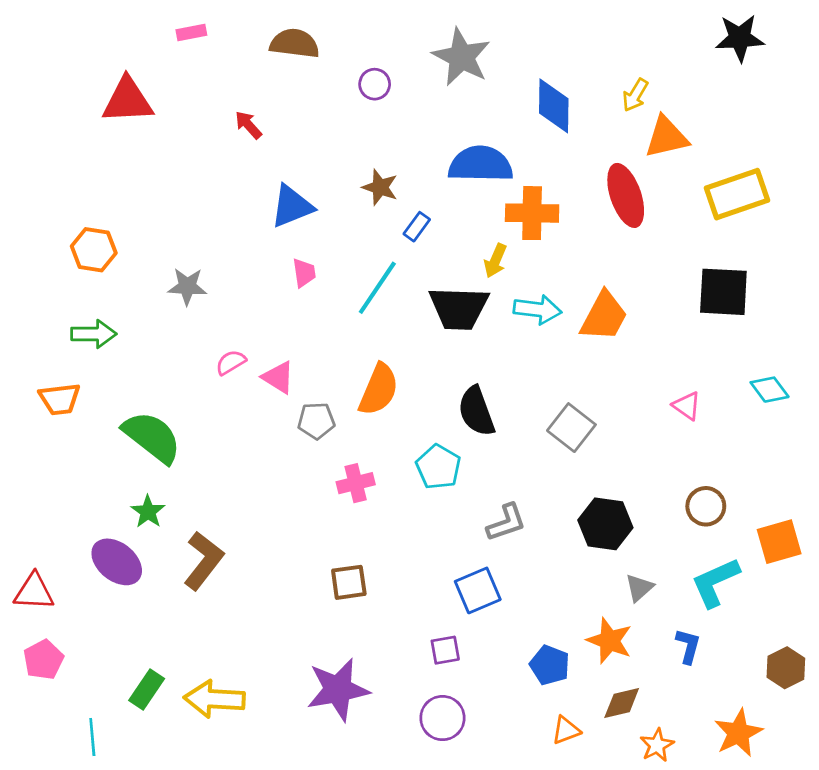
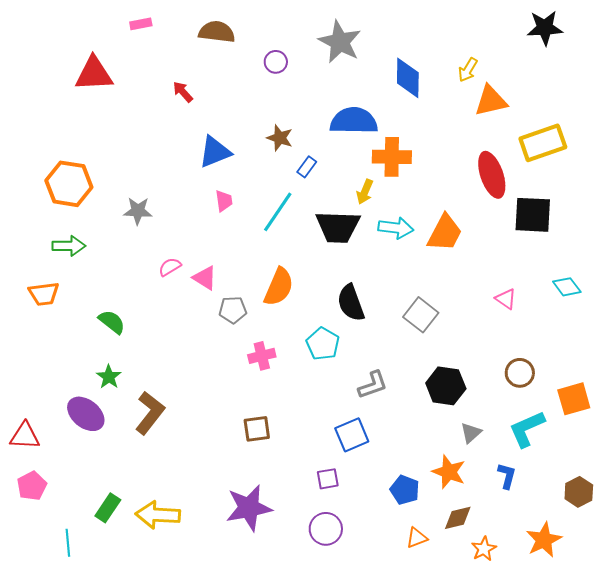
red ellipse: (626, 195) -> (492, 175), moved
orange hexagon: (94, 250) -> (69, 184), size x1.4
green semicircle: (152, 437) -> (112, 322), size x0.6

